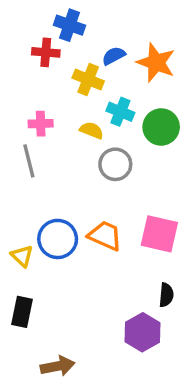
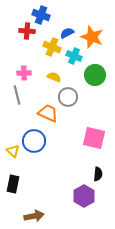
cyan cross: (120, 112) -> (74, 56), moved
orange trapezoid: (105, 236) -> (48, 113), moved

